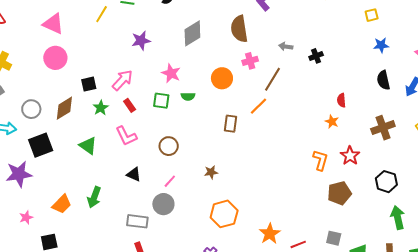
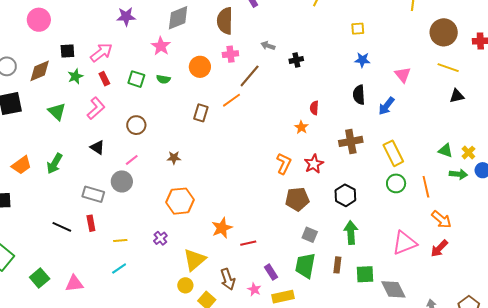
pink star: (171, 73) -> (161, 46), moved
pink L-shape: (126, 136) -> (96, 108), turned -115
gray square: (334, 238) -> (310, 235), moved

